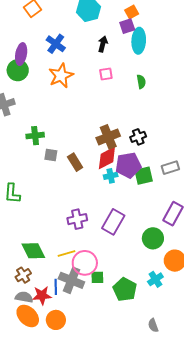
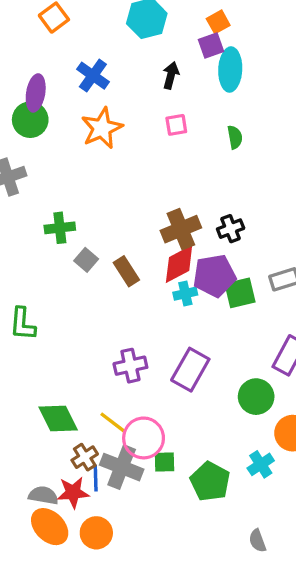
gray square: (51, 155) -> (86, 260), turned 32
yellow line: (66, 254) -> (113, 423), turned 54
brown cross: (23, 275) -> (85, 457), moved

